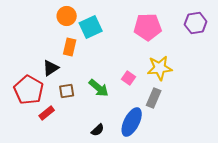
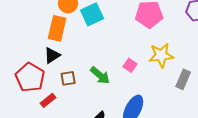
orange rectangle: (70, 47) -> (57, 28), moved, size x1.4
gray rectangle: (154, 98) -> (183, 79), moved

